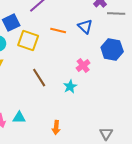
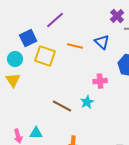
pink cross: (83, 66) -> (100, 81), turned 32
brown line: (39, 78) -> (62, 106), moved, turned -30

